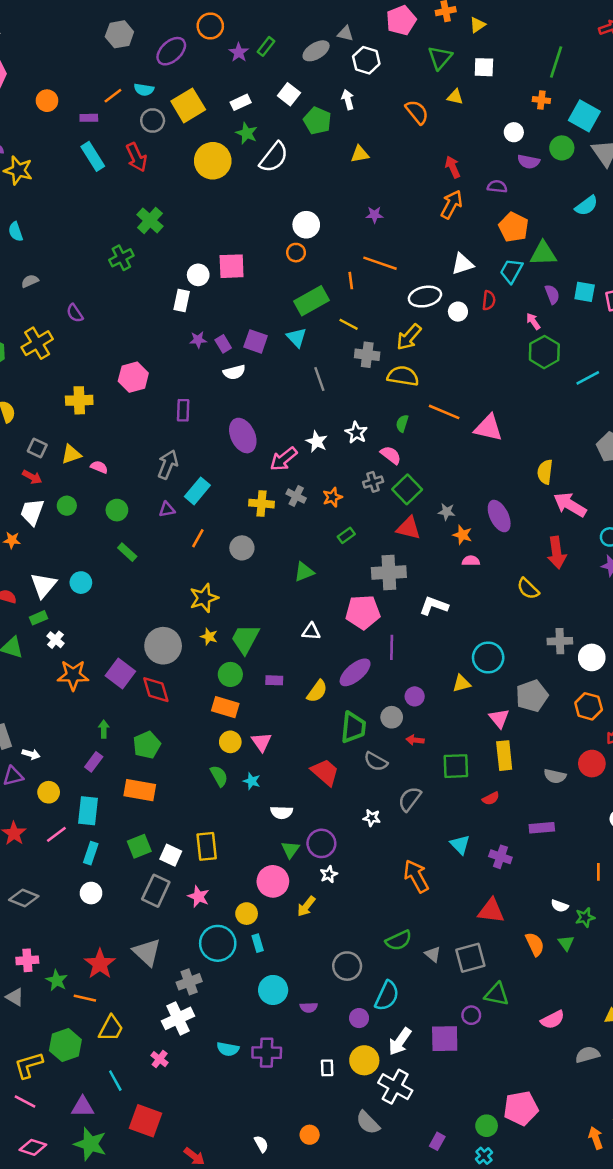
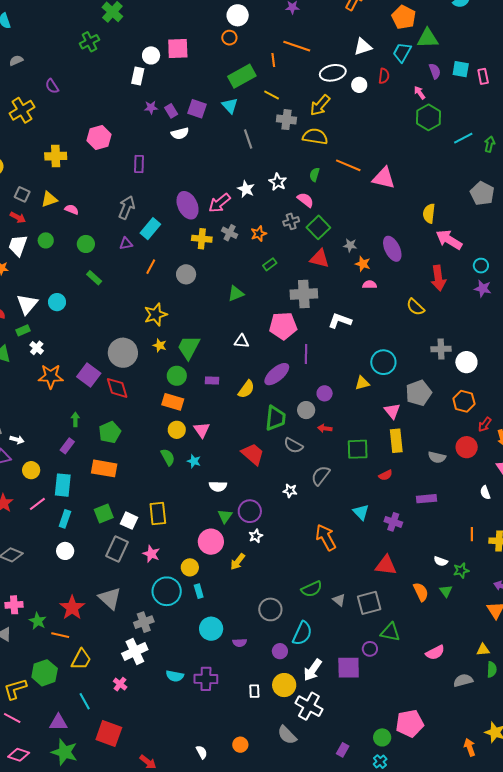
purple ellipse: (243, 436) -> (188, 205), moved

